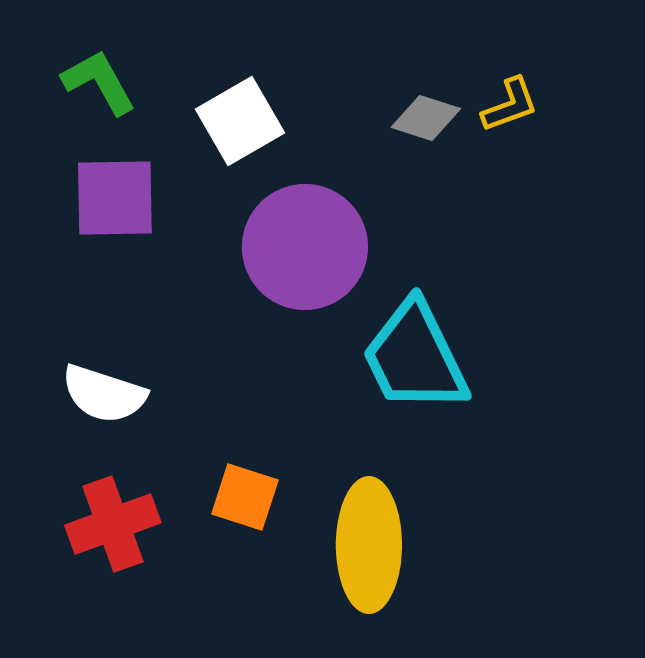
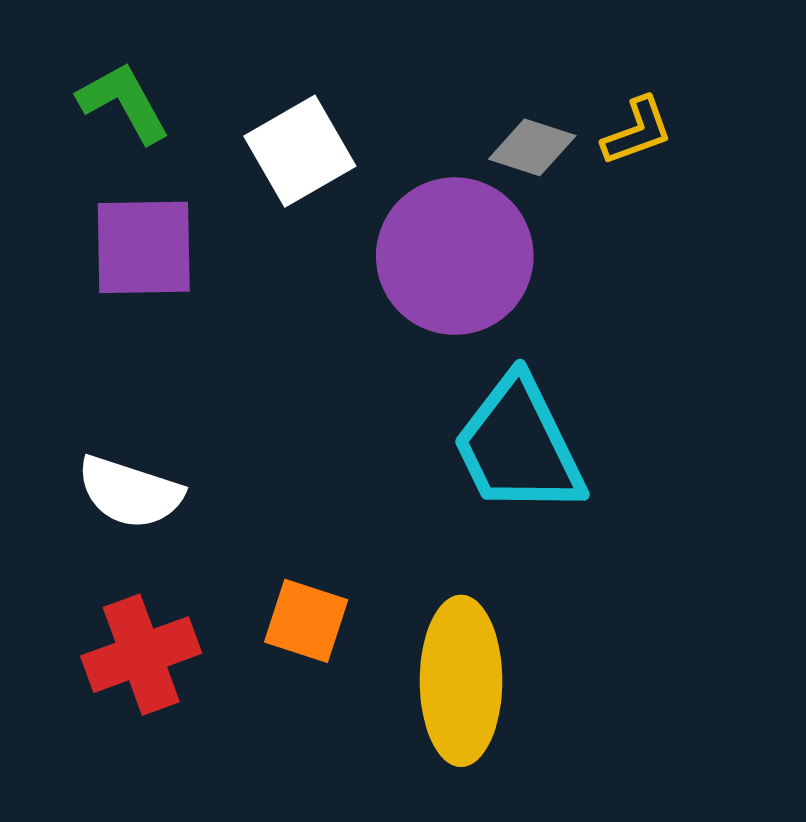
purple circle: (305, 247) -> (455, 256), moved

